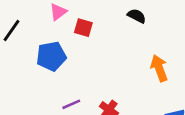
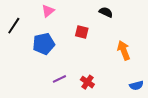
red square: (83, 28) -> (82, 32), moved

